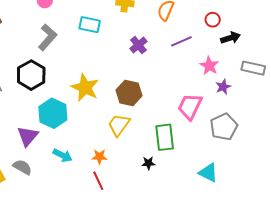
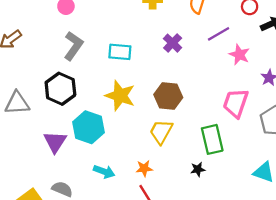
cyan rectangle: (90, 25) -> (120, 52), moved
pink star: (209, 66) -> (239, 55), moved
purple triangle: (28, 136) -> (55, 142), moved

